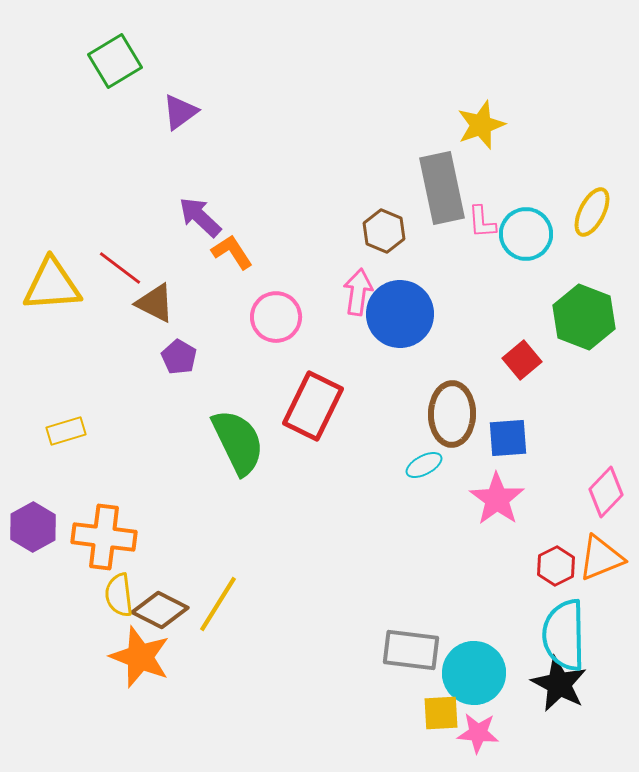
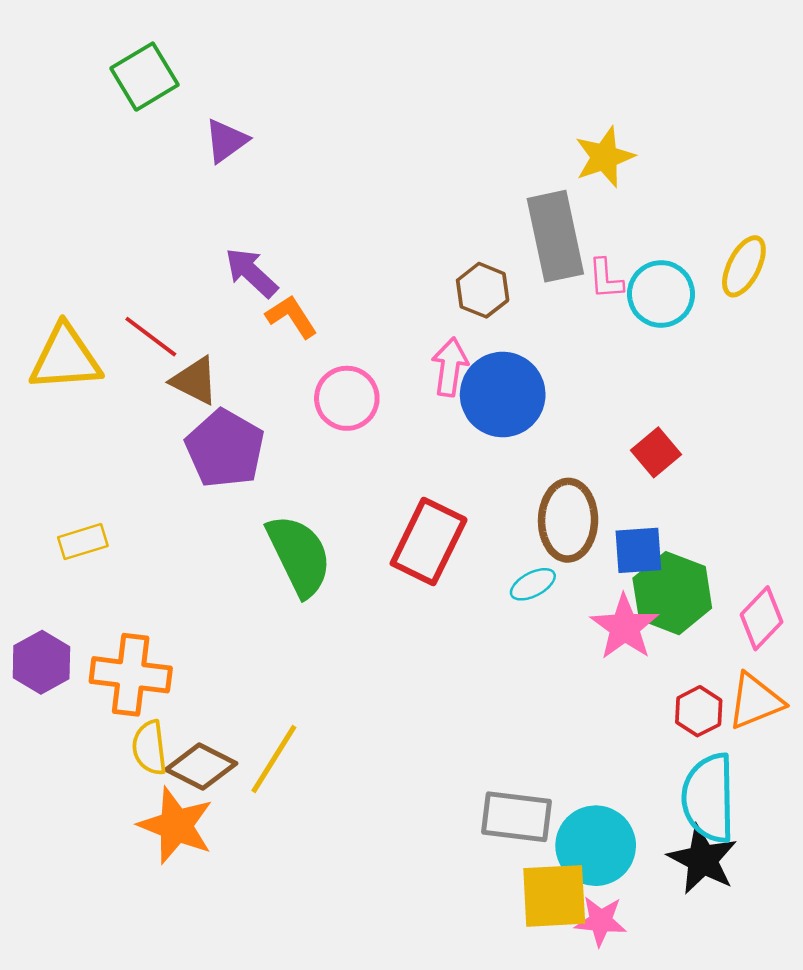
green hexagon: (584, 317) -> (672, 593), moved
purple pentagon: (179, 357) -> (225, 449), size x1.8
red rectangle: (313, 406) -> (429, 542), moved
yellow square: (441, 713) -> (554, 896), size x1.5

